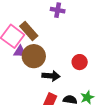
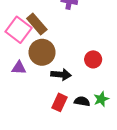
purple triangle: (20, 52) -> (19, 68), moved

